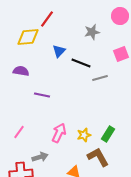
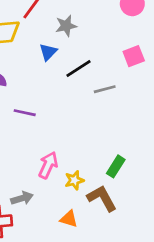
gray star: (92, 32) -> (66, 26), moved
black line: (81, 63) -> (79, 69), turned -54
yellow star: (84, 135) -> (74, 180), moved

